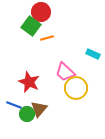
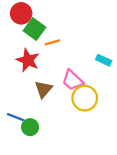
red circle: (41, 12) -> (21, 13), moved
red star: (29, 82) -> (28, 60), moved
brown triangle: (39, 109) -> (43, 89), moved

